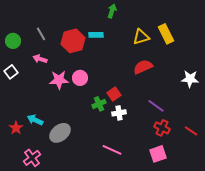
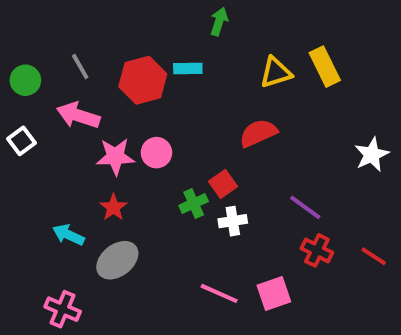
pink arrow: (40, 59) -> (78, 115), size x1.5
red semicircle: (143, 67) -> (258, 133), moved
white star: (190, 79) -> (372, 155), turned -30
red star: (16, 128) -> (113, 207), moved
pink square: (158, 154) -> (274, 293), moved
pink cross: (32, 158) -> (63, 309), turned -30

